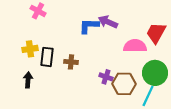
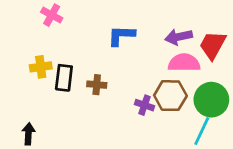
purple arrow: (108, 22) -> (179, 37), moved, turned -36
black arrow: (28, 80) -> (28, 134), moved
brown hexagon: (124, 84) -> (170, 96), moved

